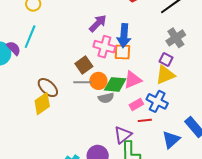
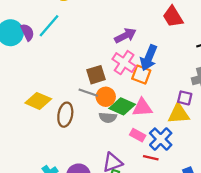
purple square: (166, 60) -> (185, 98), turned -32
brown ellipse: (48, 88) -> (65, 115), moved, turned 40
yellow diamond: (42, 104) -> (38, 101), turned 40
pink rectangle: (136, 104) -> (138, 135), turned 40
red line: (145, 120) -> (151, 158), moved

